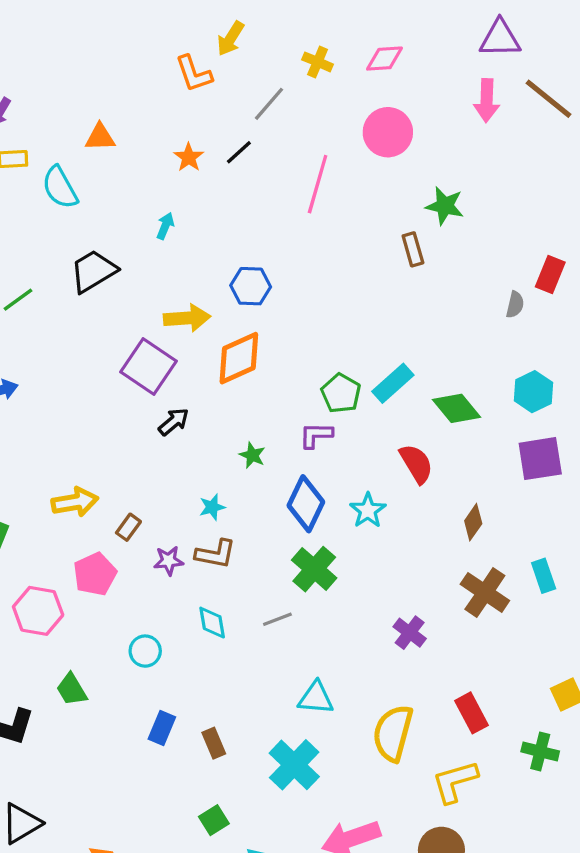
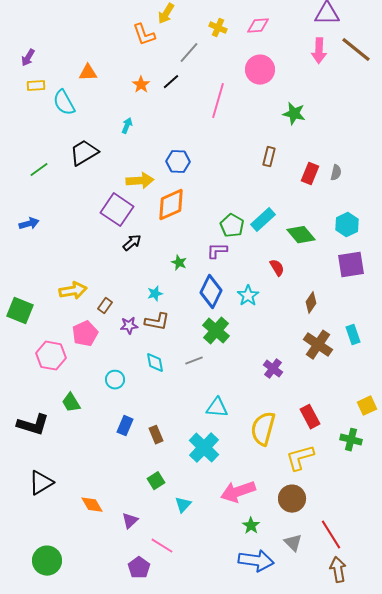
brown rectangle: (413, 249) -> (269, 157), moved, turned 30
red rectangle: (550, 274) -> (310, 174), moved
red semicircle: (416, 464) -> (277, 268), size x0.7

